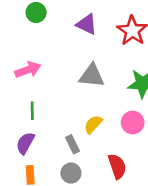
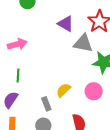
purple triangle: (87, 24) -> (66, 24), moved
gray triangle: (92, 76) -> (83, 43), moved

